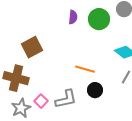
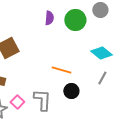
gray L-shape: (66, 99) -> (42, 100), turned -75

